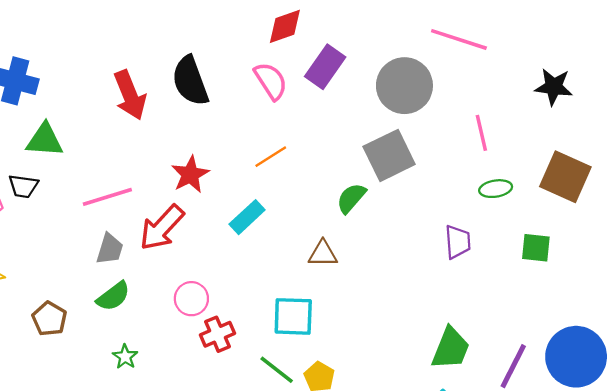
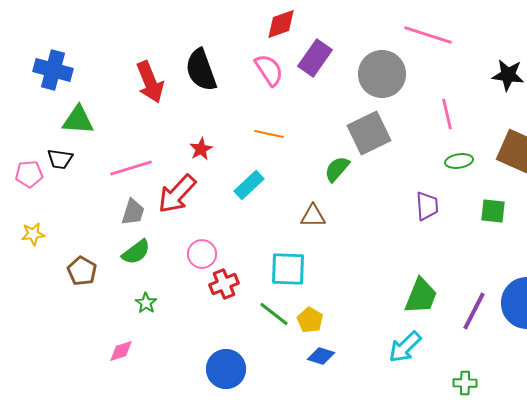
orange line: (271, 157) -> (269, 134), turned 44
red star: (190, 174) -> (201, 149), size x0.7

